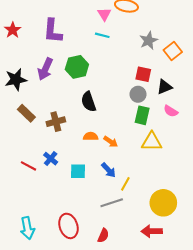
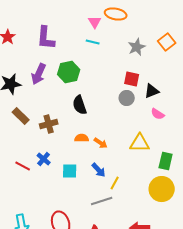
orange square: (173, 51) -> (167, 42), moved
green rectangle: (142, 115) -> (166, 161), moved
yellow circle: (163, 203) -> (162, 189), moved

